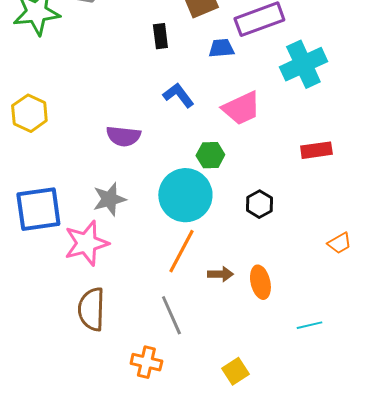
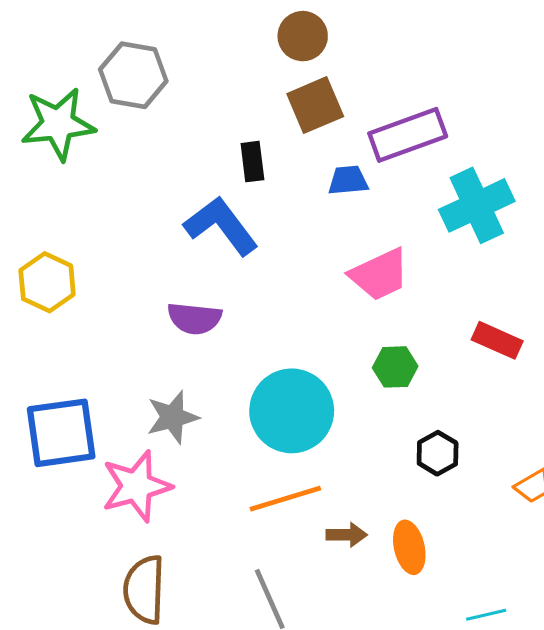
blue L-shape: (178, 95) -> (221, 226), moved, size x1.5
red rectangle: (316, 150) -> (497, 340), turned 32
green hexagon: (210, 155) -> (395, 367), moved
black hexagon: (259, 204) -> (438, 453), moved
orange line: (181, 251) -> (285, 499), turned 45

